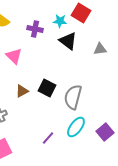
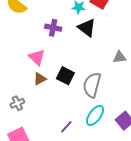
purple cross: (35, 29) -> (53, 28), moved
gray triangle: (100, 49) -> (120, 57), moved
pink triangle: (14, 56) -> (37, 57), moved

